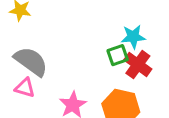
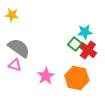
green square: (118, 55) -> (75, 44), turned -32

